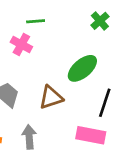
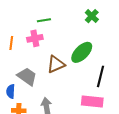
pink cross: (21, 44) -> (35, 38), turned -35
brown triangle: (51, 97) -> (56, 64), moved

